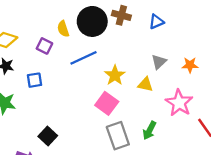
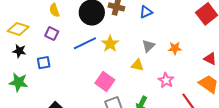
yellow semicircle: (63, 29) -> (54, 10), moved
yellow star: (115, 75) -> (110, 44), moved
pink star: (179, 103) -> (166, 80), size x0.7

